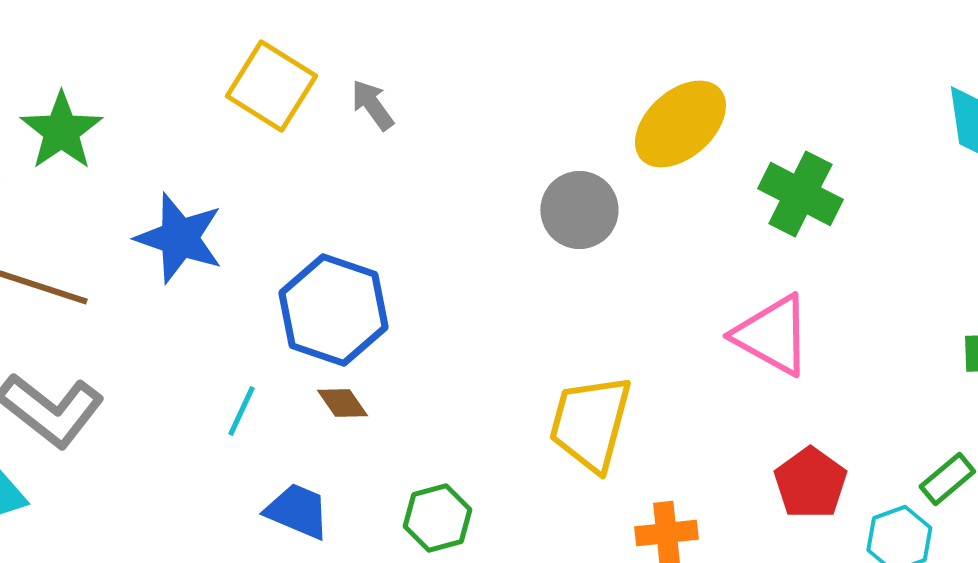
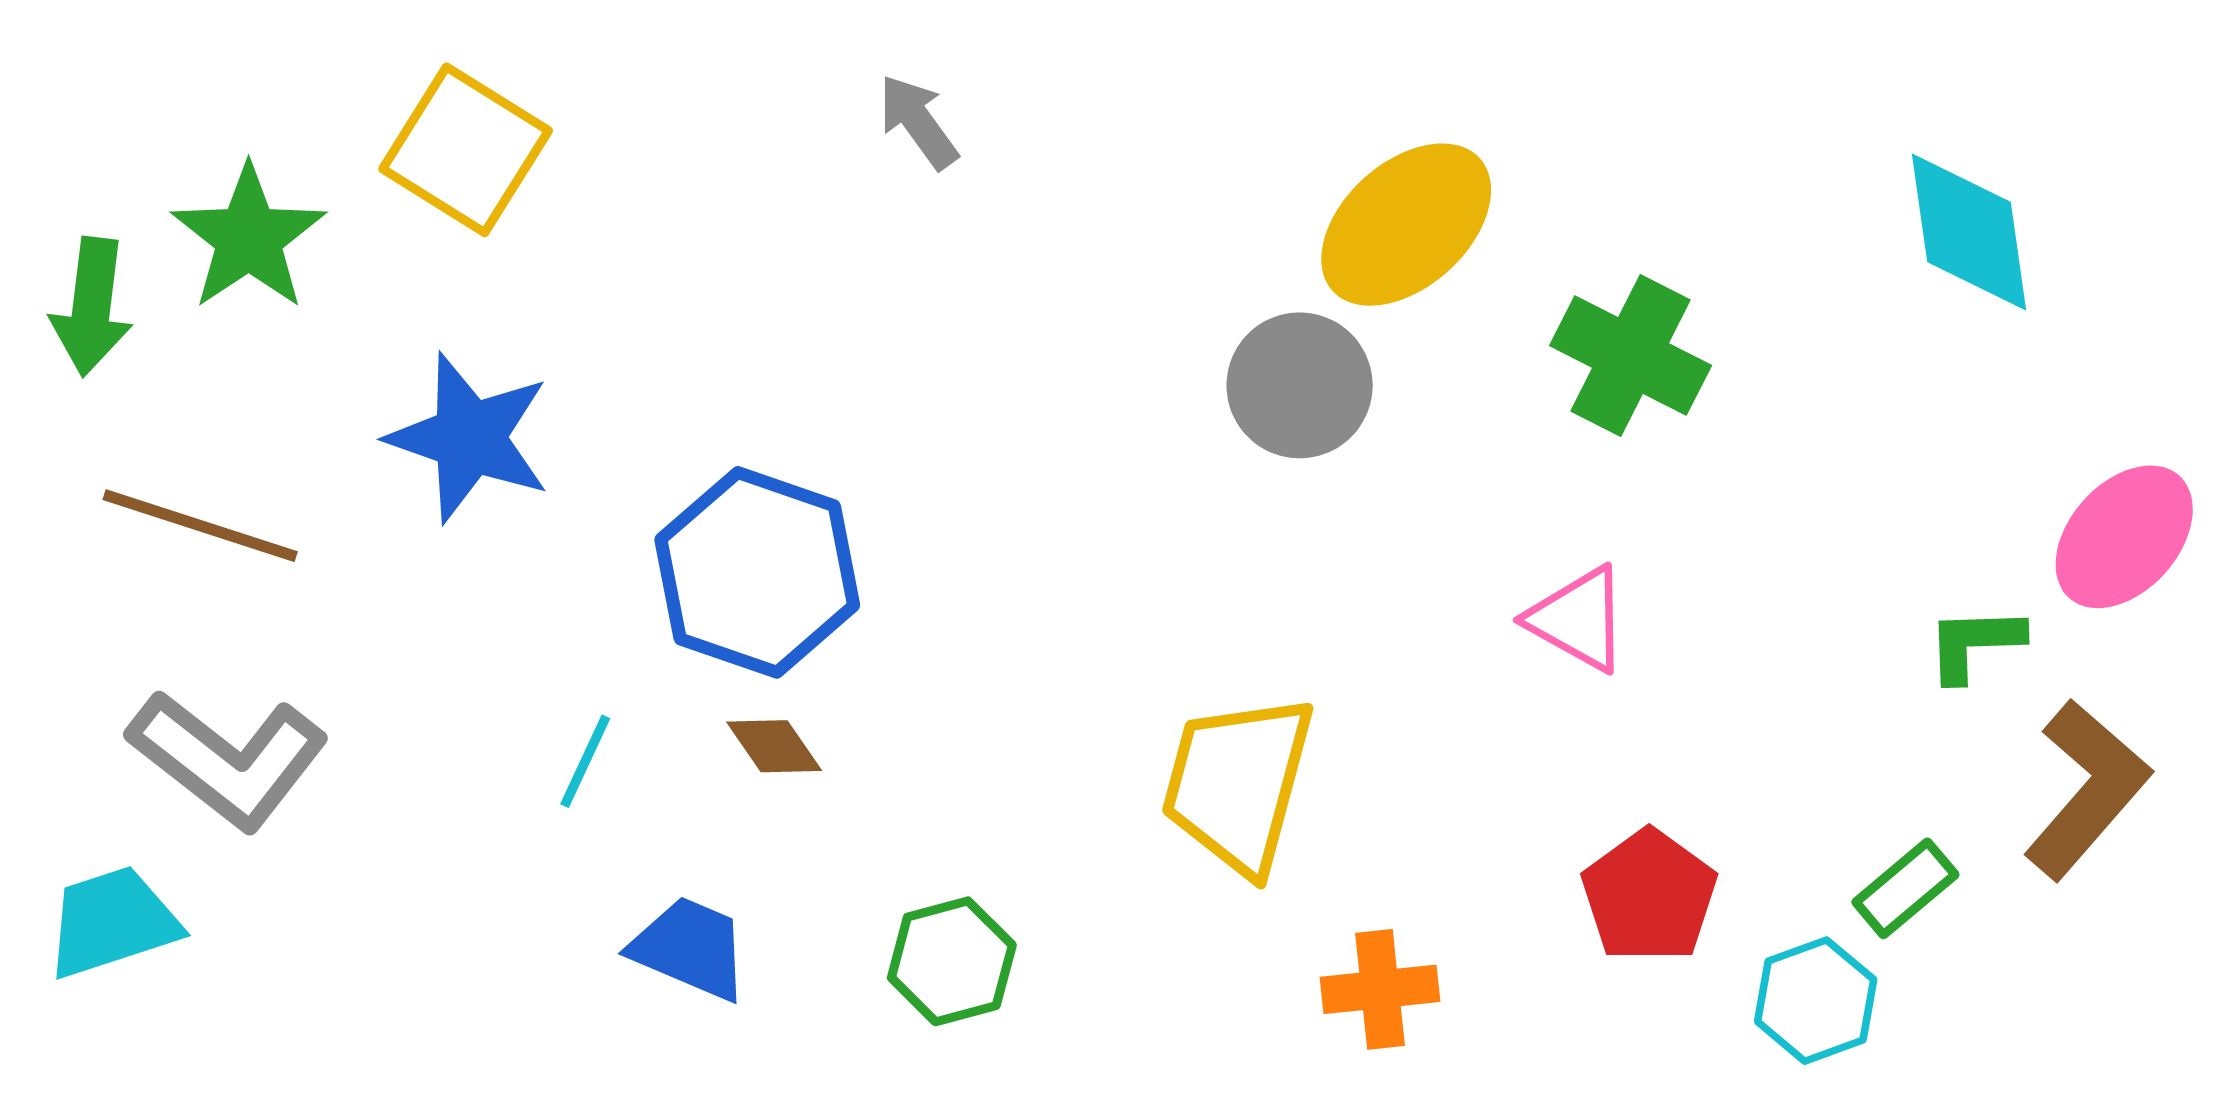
yellow square: (271, 86) -> (466, 150), moved
gray arrow: (372, 105) -> (918, 122), moved
gray circle: (579, 210) -> (1300, 385), moved
pink triangle: (772, 335) -> (1578, 619), size x0.7

